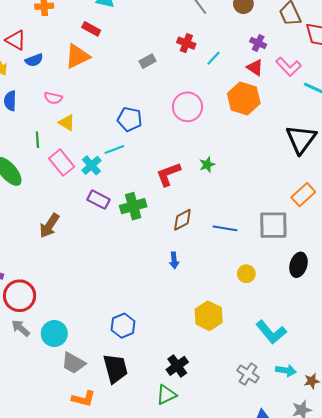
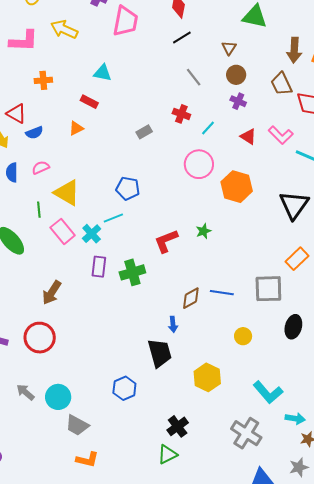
purple cross: (258, 43) -> (238, 101), moved
orange triangle: (77, 56) -> (76, 128), size x0.6
pink semicircle: (53, 98) -> (41, 168), moved, turned 144
orange hexagon: (244, 98) -> (237, 187), moved
pink circle: (187, 107) -> (199, 164), moved
yellow triangle: (67, 123) -> (67, 193), size x1.6
purple rectangle: (99, 200) -> (99, 267), turned 70
brown diamond: (182, 220) -> (191, 298), moved
red circle: (20, 296) -> (40, 338), moved
black trapezoid: (115, 368) -> (160, 353), moved
cyan arrow: (286, 370) -> (295, 419), moved
gray cross: (248, 374) -> (246, 433), size x1.4

